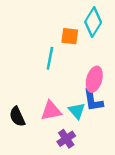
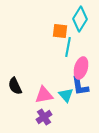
cyan line: (50, 58) -> (68, 47), moved
black semicircle: (17, 117) -> (15, 86), moved
purple cross: (66, 139) -> (44, 117), moved

